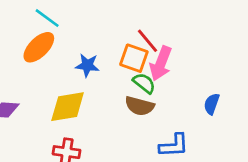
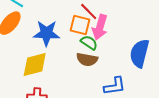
blue star: (87, 65) -> (46, 33), size x1.5
blue semicircle: (212, 104) -> (139, 53), size x1.8

